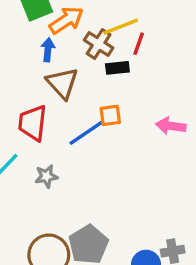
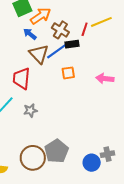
yellow line: (121, 27) -> (101, 22), moved
blue arrow: (48, 50) -> (30, 34), turned -56
blue line: (87, 133) -> (57, 51), moved

